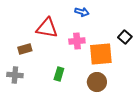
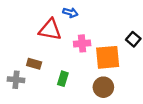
blue arrow: (82, 12) -> (70, 13), moved
brown rectangle: (25, 49) -> (34, 64), moved, turned 32

